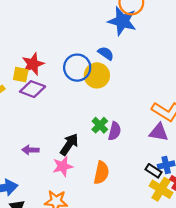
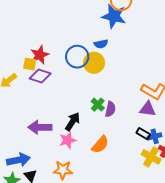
blue semicircle: (106, 53) -> (101, 44), turned 136
purple arrow: (30, 150) -> (40, 127), size x1.6
black rectangle: (154, 171) -> (143, 134), moved
orange semicircle: (101, 173) -> (100, 145), turned 30

